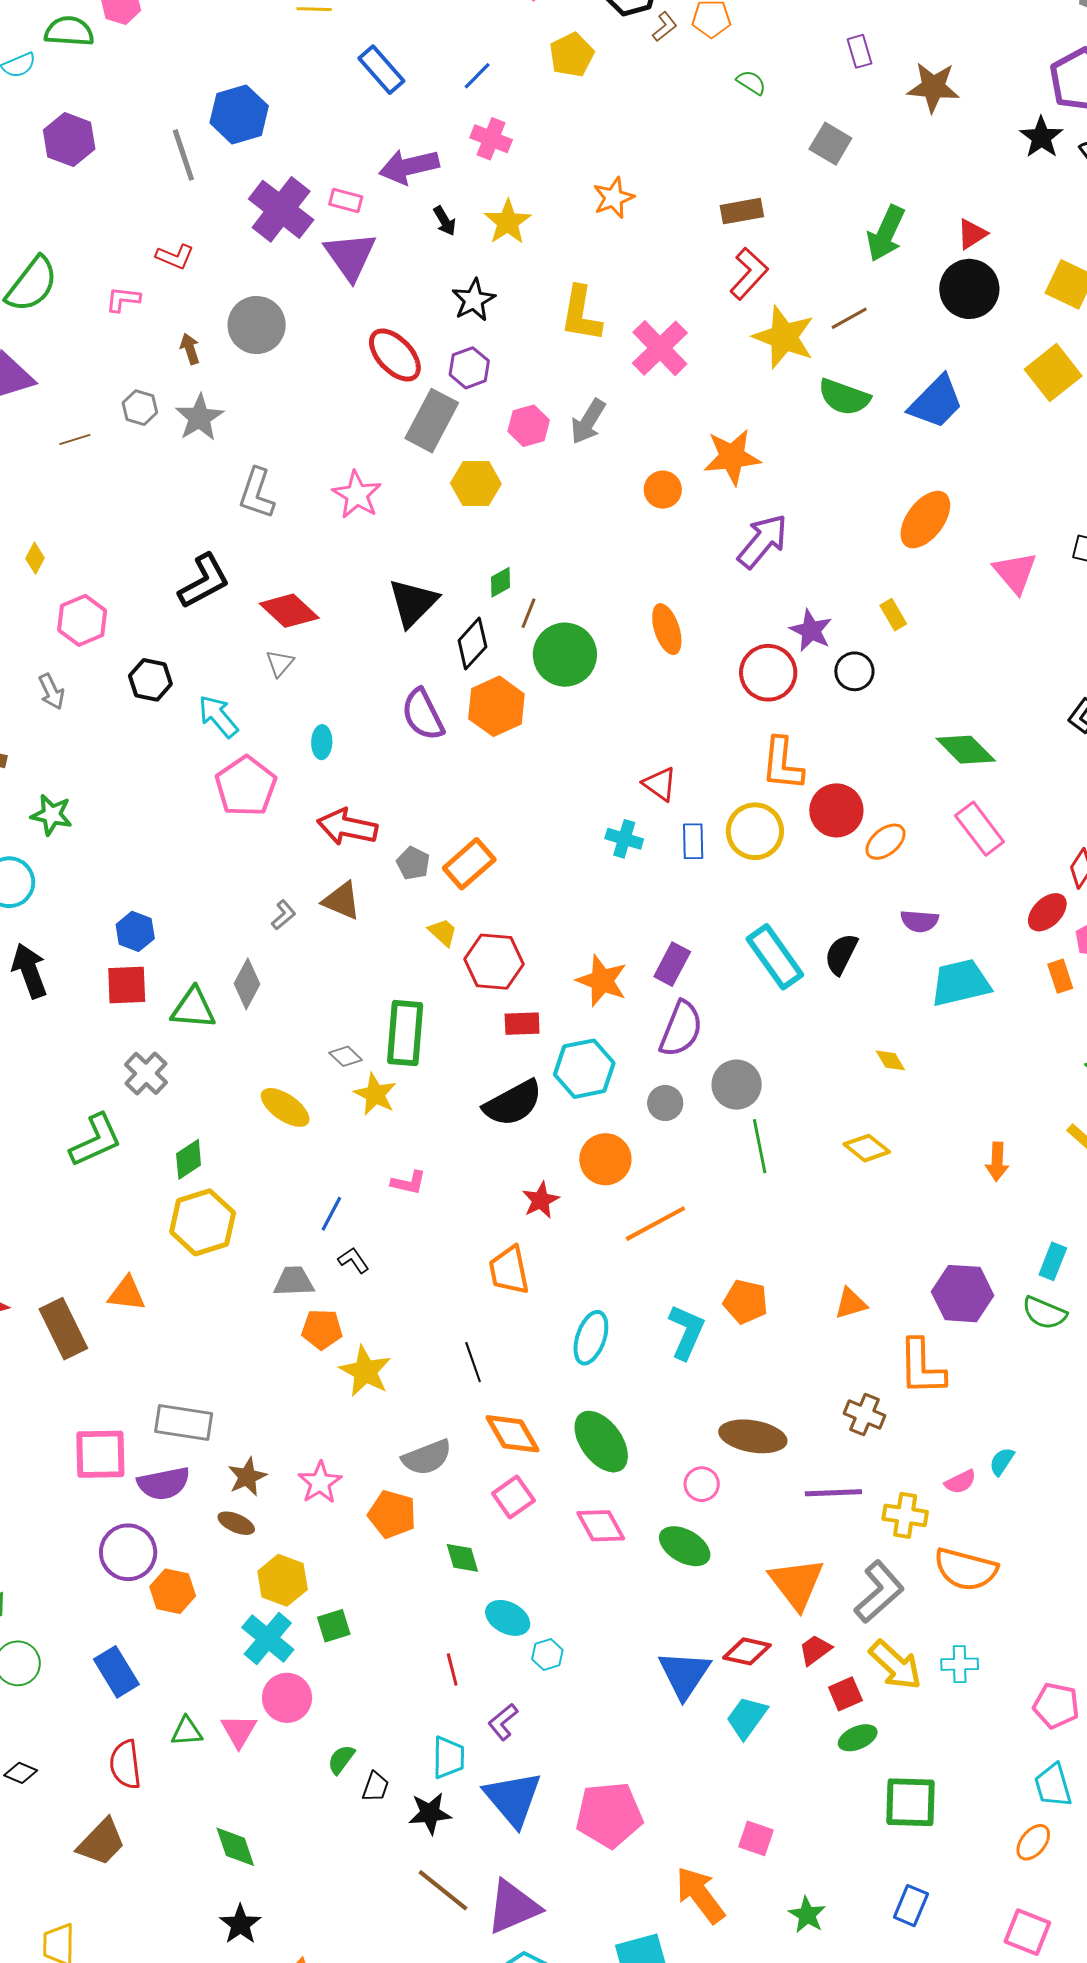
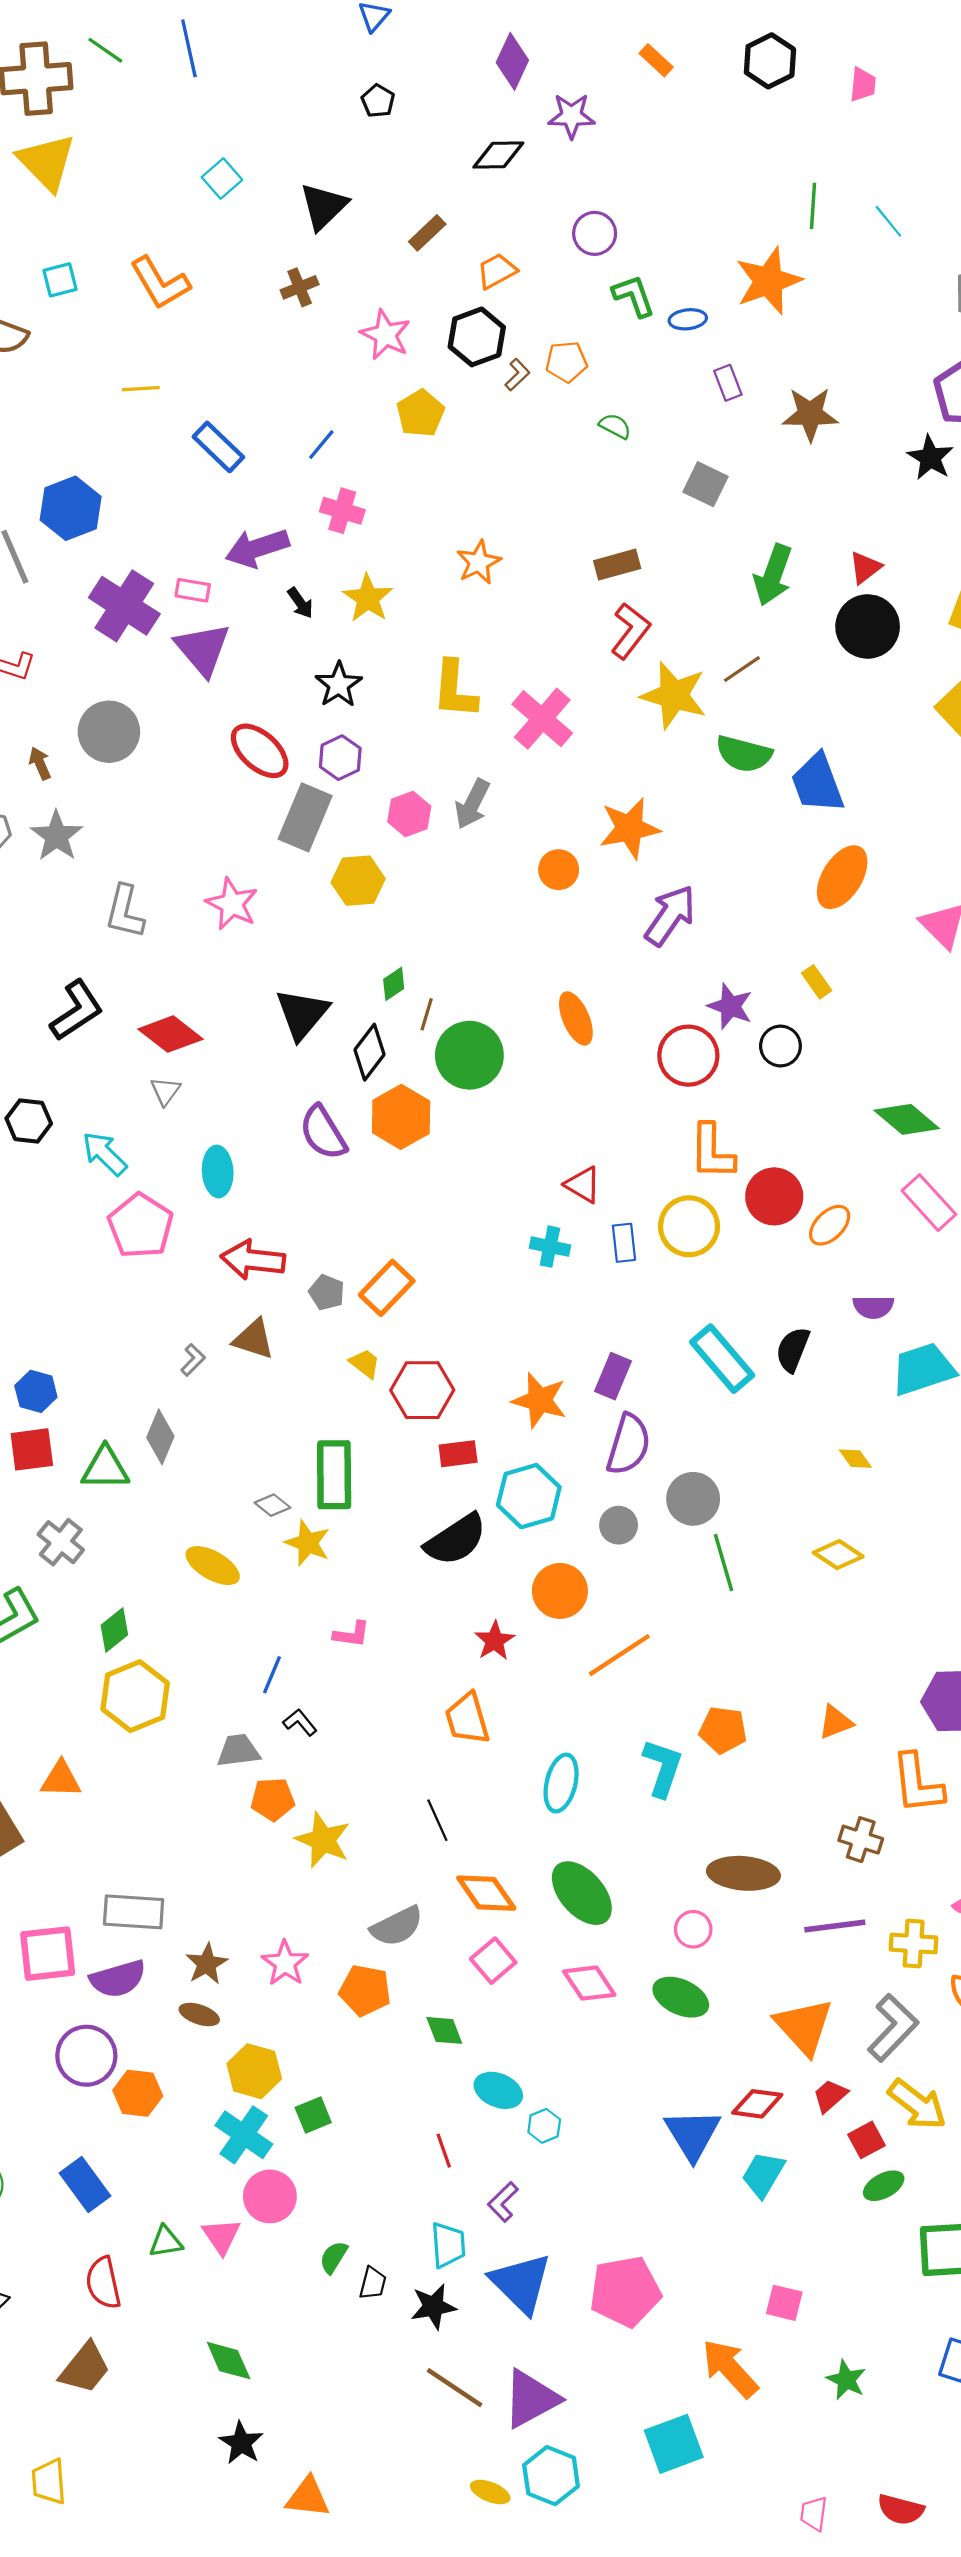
blue trapezoid: (936, 402) -> (817, 783), moved, turned 120
cyan ellipse: (322, 742) -> (218, 1171), size x1.4

